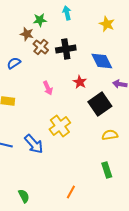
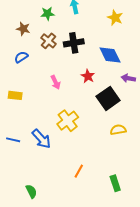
brown star: (27, 34) -> (23, 29), moved
green rectangle: (107, 170) -> (115, 183), moved
orange line: (71, 192) -> (79, 171), moved

